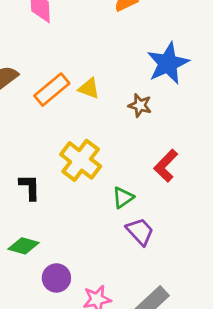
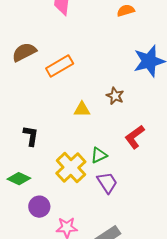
yellow triangle: (89, 88) -> (82, 109), moved, turned -30
brown star: (140, 105) -> (115, 96), moved
yellow cross: (81, 160) -> (71, 168), moved

